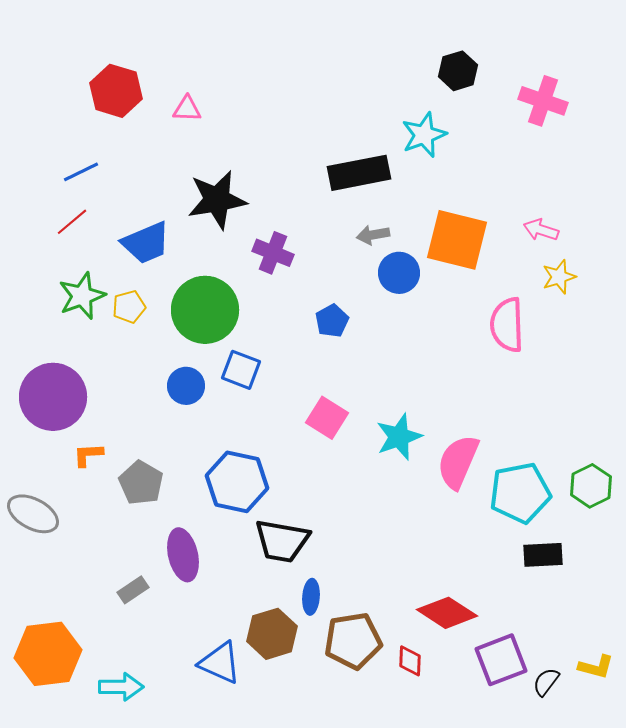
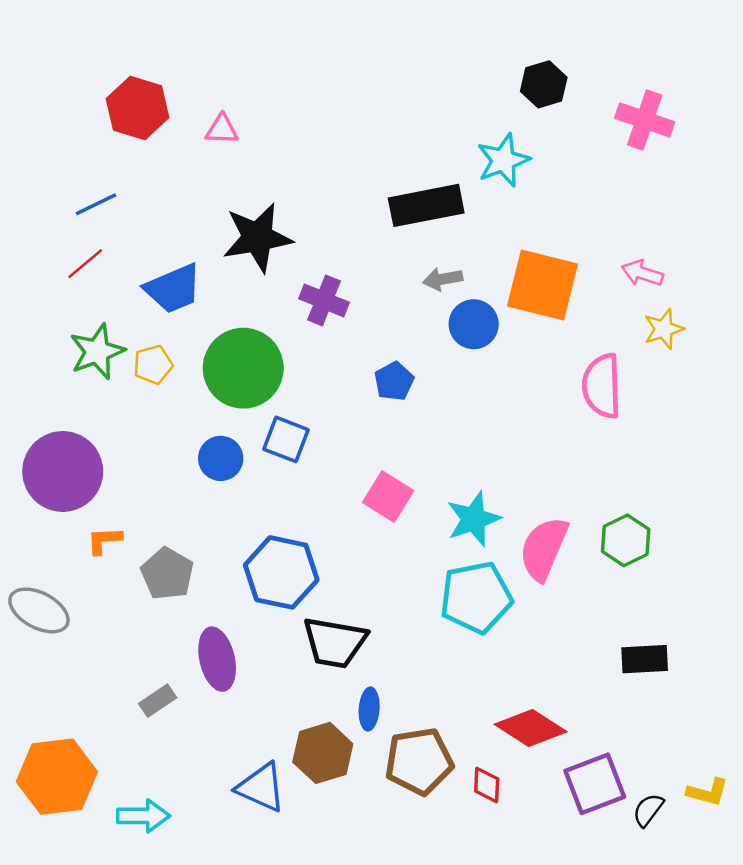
green hexagon: (591, 486) -> (626, 540), moved
cyan pentagon: (520, 493) -> (476, 597), moved

